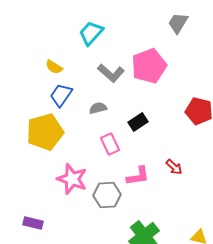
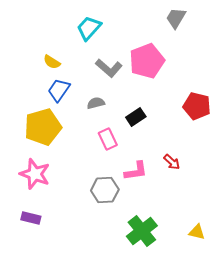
pink star: (72, 179) -> (35, 174), moved

